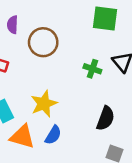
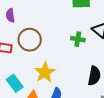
brown circle: (43, 42) -> (30, 40), moved

